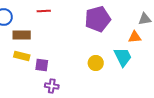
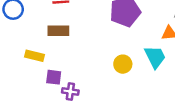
brown rectangle: (22, 35) -> (58, 31), moved
purple square: (42, 65) -> (54, 77), moved

